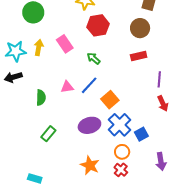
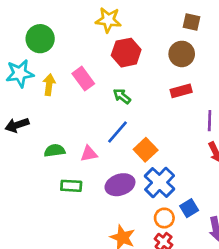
cyan star: (16, 51) -> (20, 73), moved
pink triangle: (67, 87) -> (89, 154), moved
green semicircle: (41, 98) -> (55, 151), turned -98
green rectangle: (48, 134) -> (71, 186), moved, turned 56
blue square: (141, 134) -> (189, 208), moved

